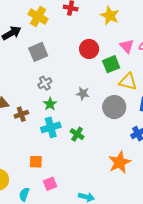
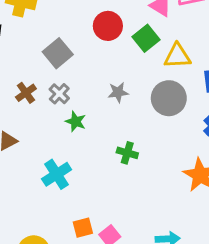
gray square: (38, 52) -> (58, 53), moved
brown cross: (21, 114) -> (26, 93), moved
cyan cross: (51, 127) -> (57, 174), moved
orange square: (36, 162) -> (83, 228), moved

